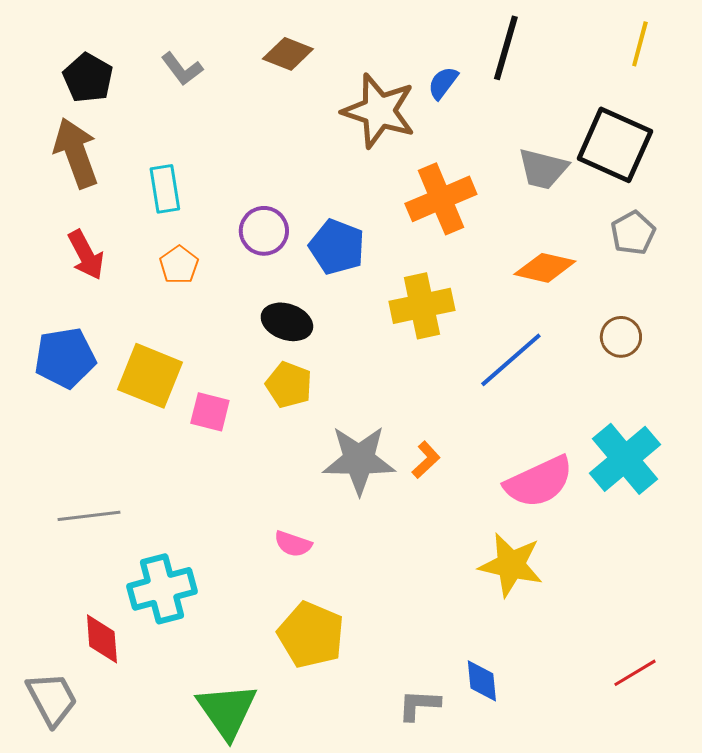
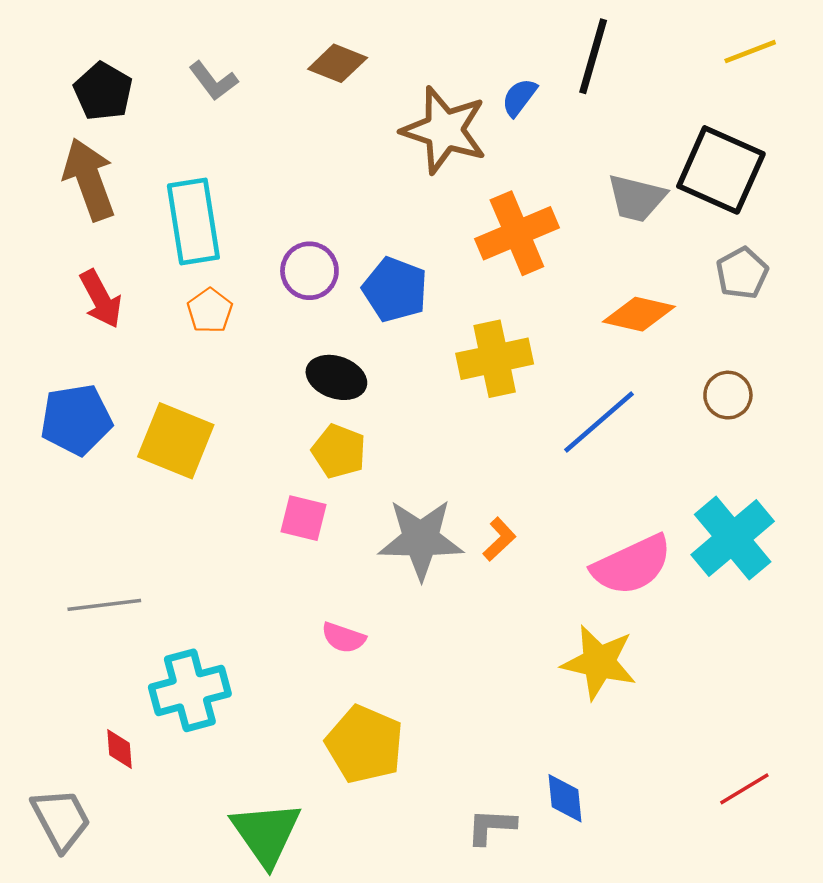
yellow line: (640, 44) -> (750, 52), turned 54
cyan rectangle: (165, 189) -> (193, 222), size x1.5
pink square: (210, 412) -> (304, 518), moved
red diamond: (102, 639) -> (120, 749), size x0.7

